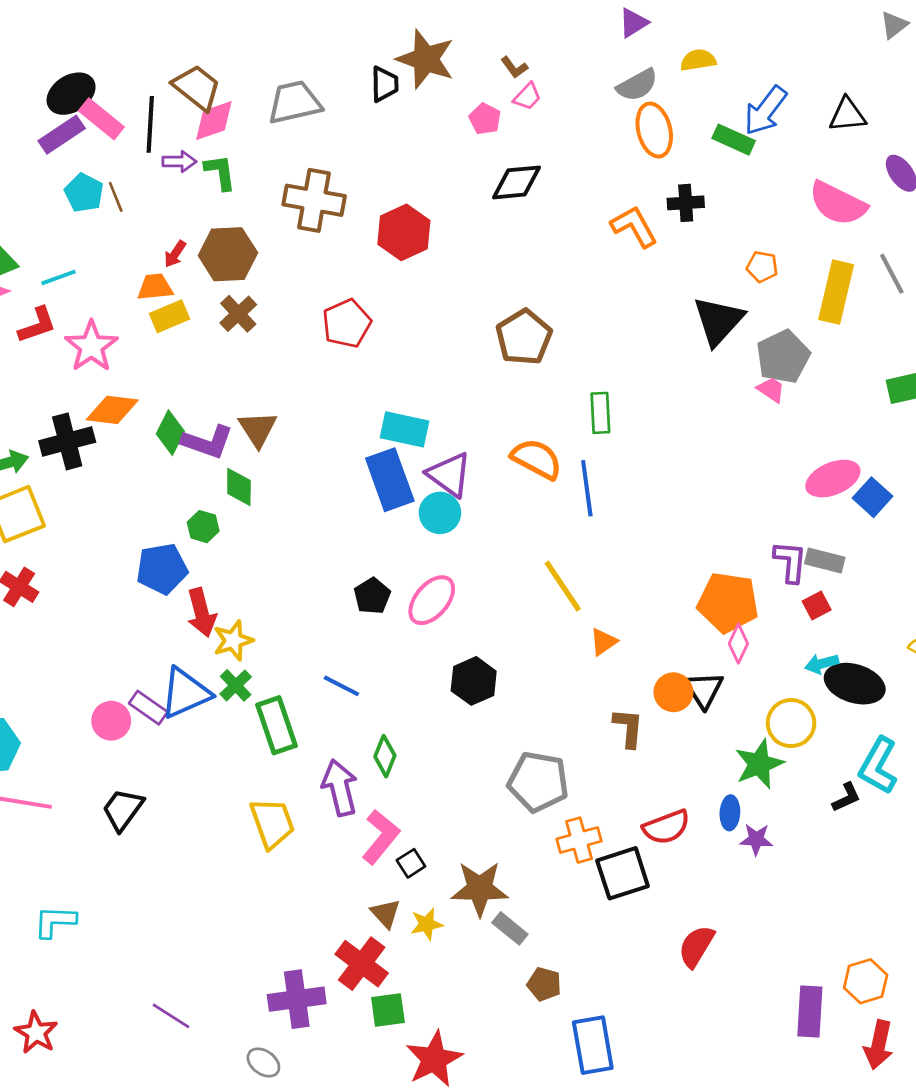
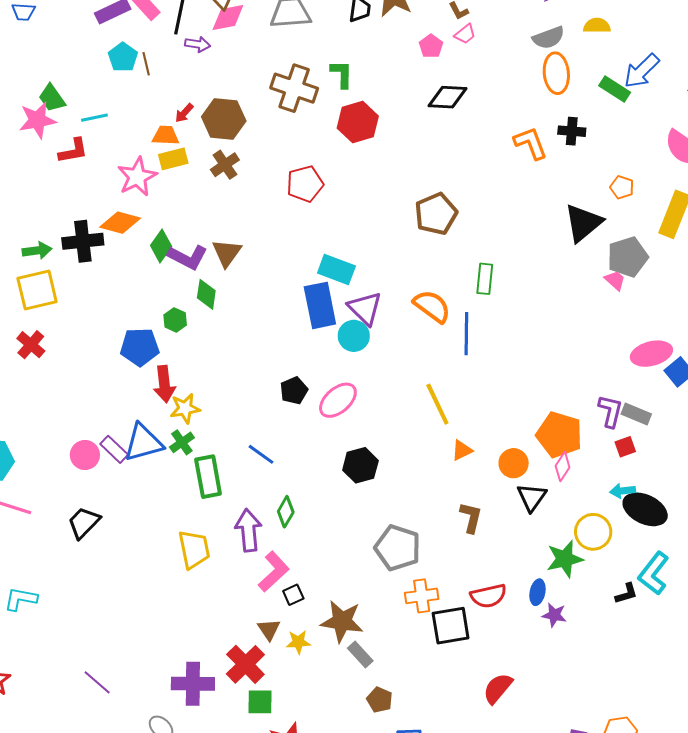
green L-shape: (220, 172) -> (342, 74), moved
pink star: (91, 346) -> (137, 177), moved
orange circle: (673, 692) -> (514, 463), moved

